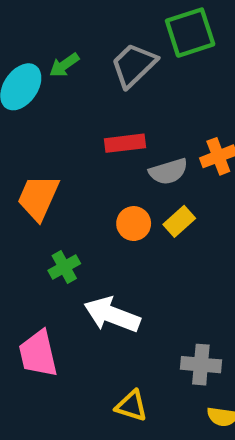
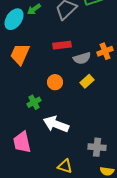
orange trapezoid: (38, 197) -> (20, 54), moved
orange circle: (134, 224) -> (55, 82), moved

